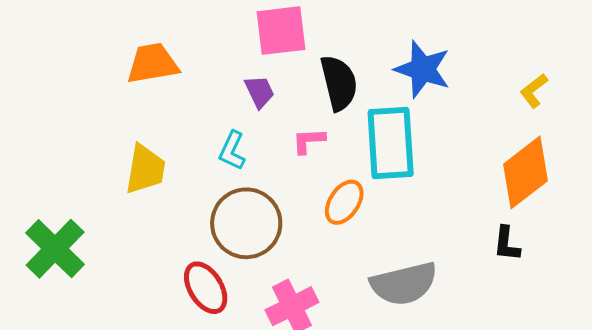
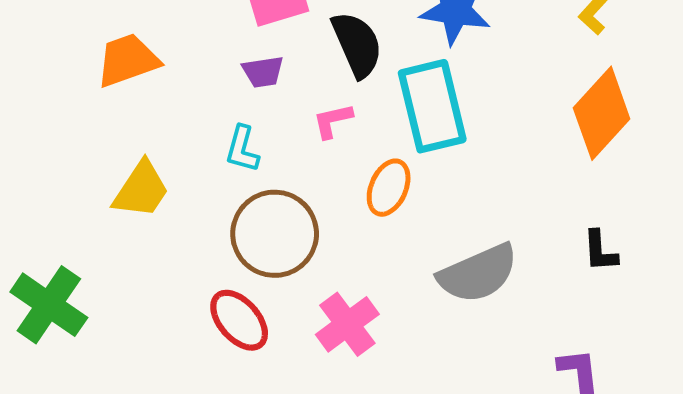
purple trapezoid: (260, 92) -> (263, 72), turned 117
yellow trapezoid: (145, 169) -> (141, 190), turned 34
black L-shape: (507, 244) -> (600, 251), moved

